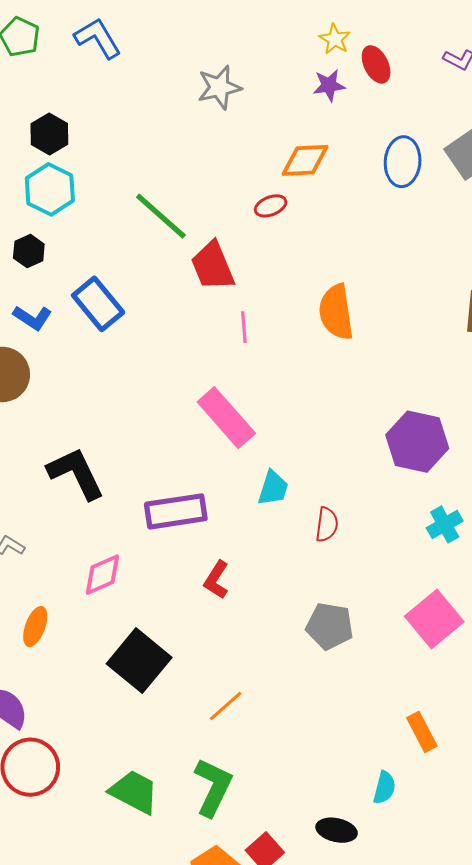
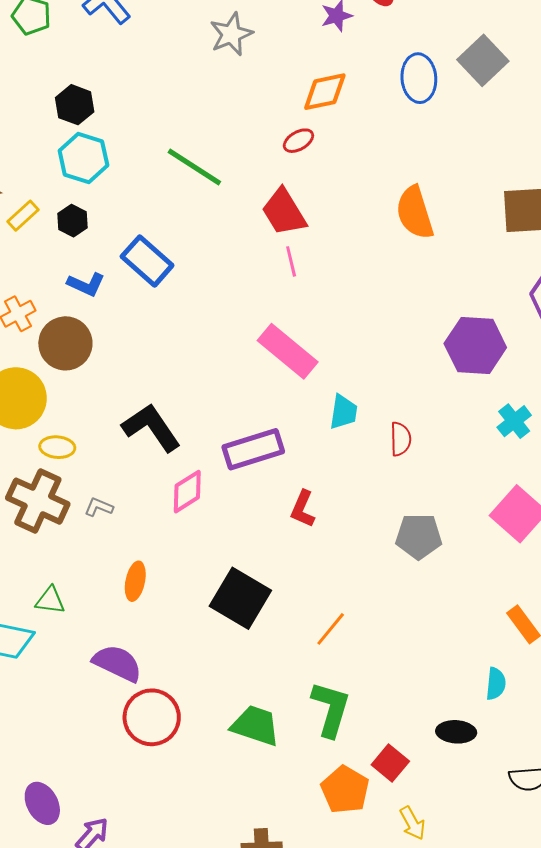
red trapezoid: (213, 266) -> (284, 212), moved
orange semicircle: (336, 312) -> (415, 213), moved
pink diamond: (102, 575) -> (187, 492), moved

